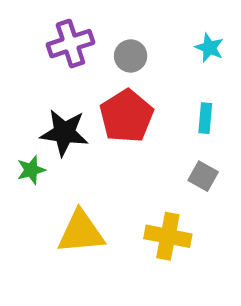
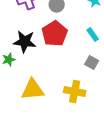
cyan rectangle: (205, 118) -> (93, 35), turned -40

